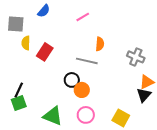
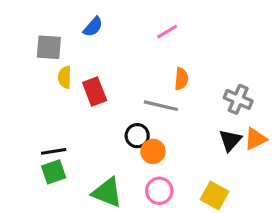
pink line: (83, 17) -> (167, 32), moved
red rectangle: (45, 52) -> (95, 91), turned -54
black line: (19, 90) -> (54, 151), turned 56
black triangle: (144, 95) -> (230, 140), moved

